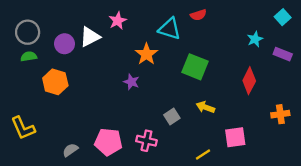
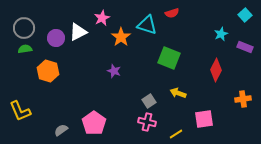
orange star: (146, 54) -> (121, 37), moved
pink cross: (146, 141) -> (147, 122), moved
pink pentagon: (108, 142) -> (94, 123), turned 30

